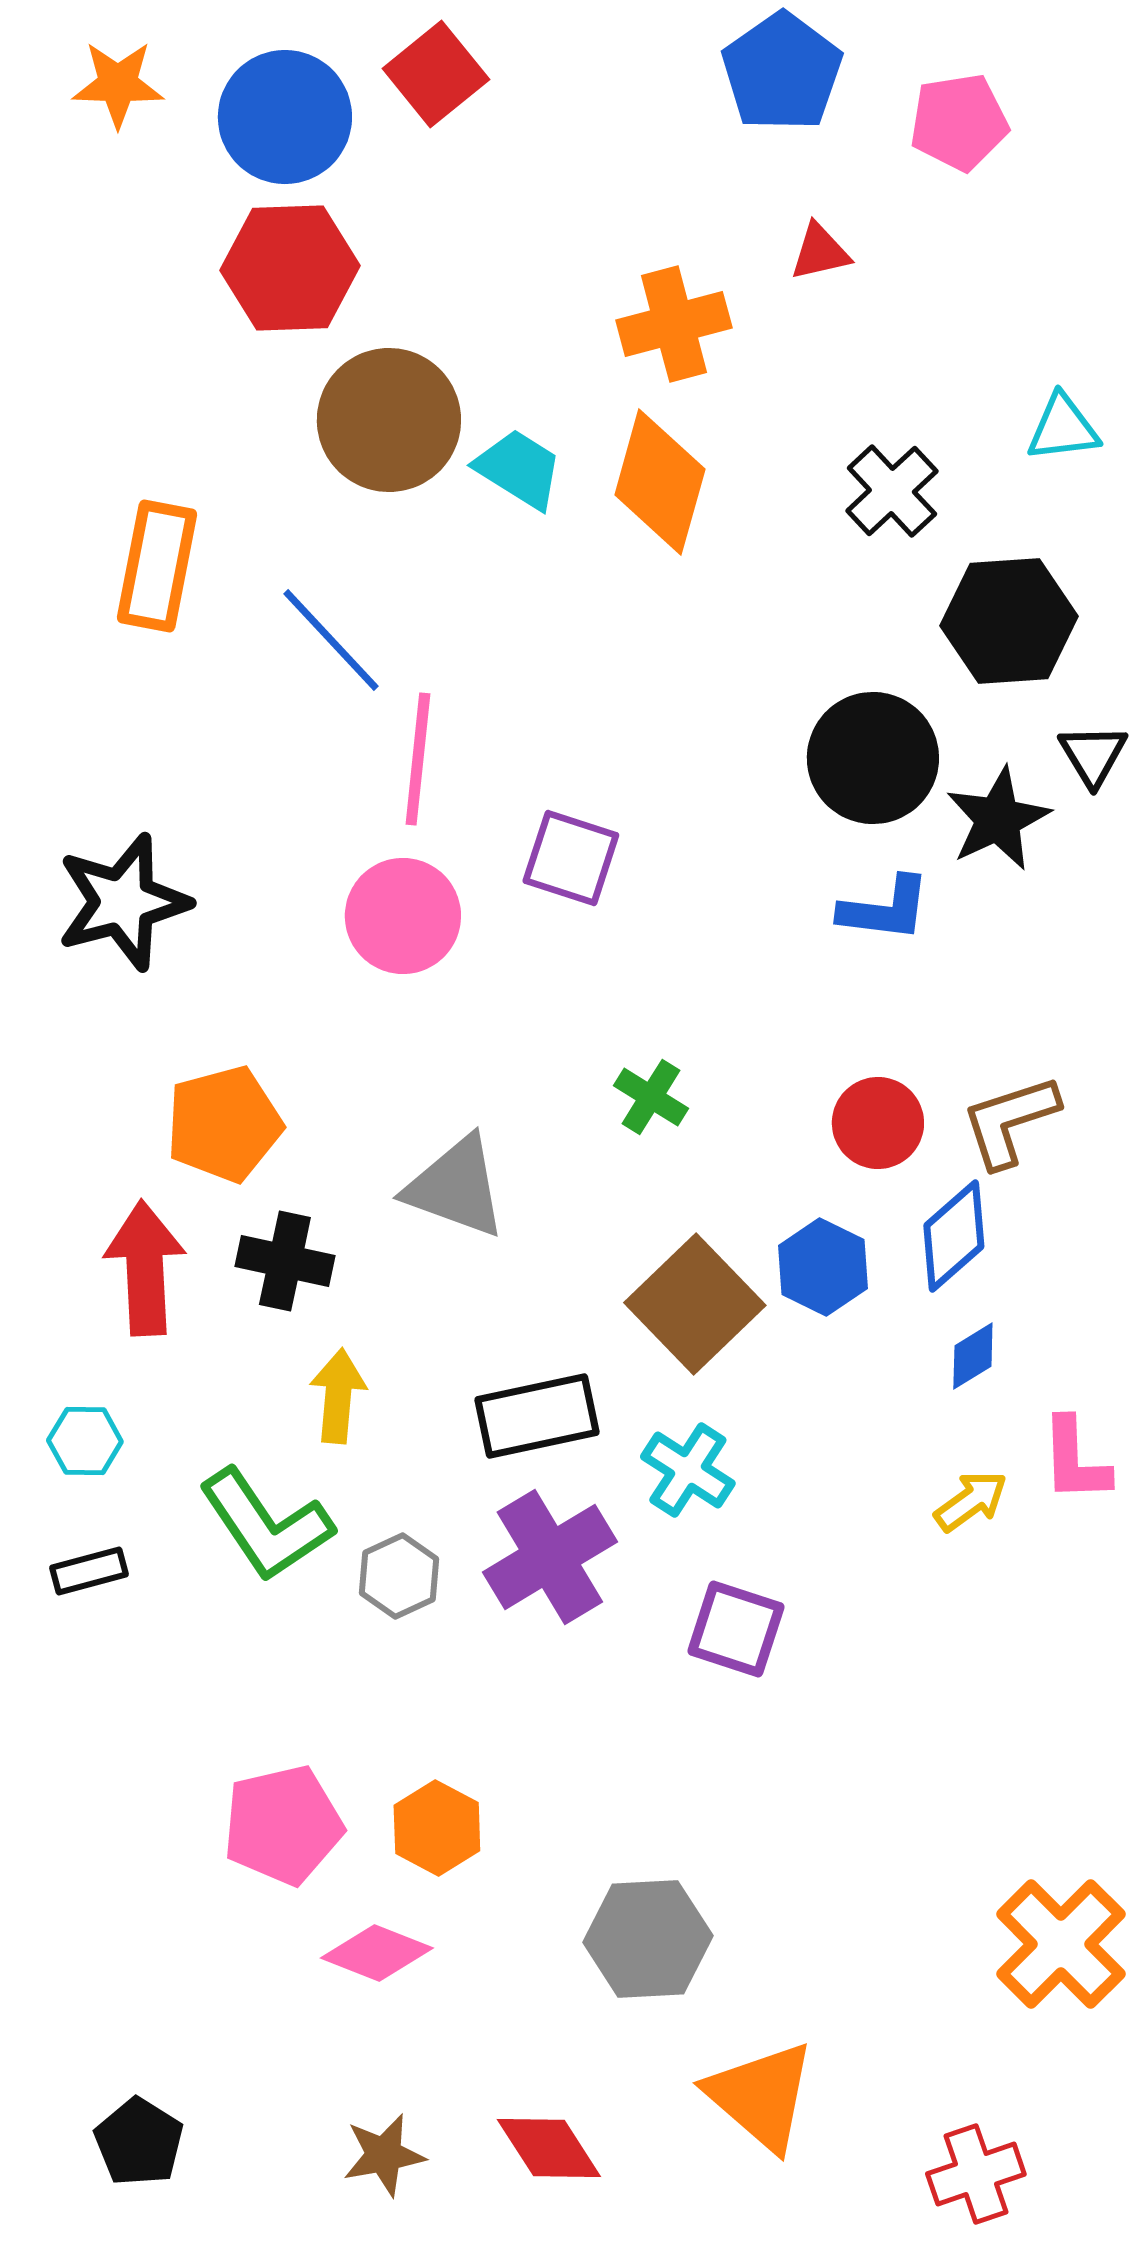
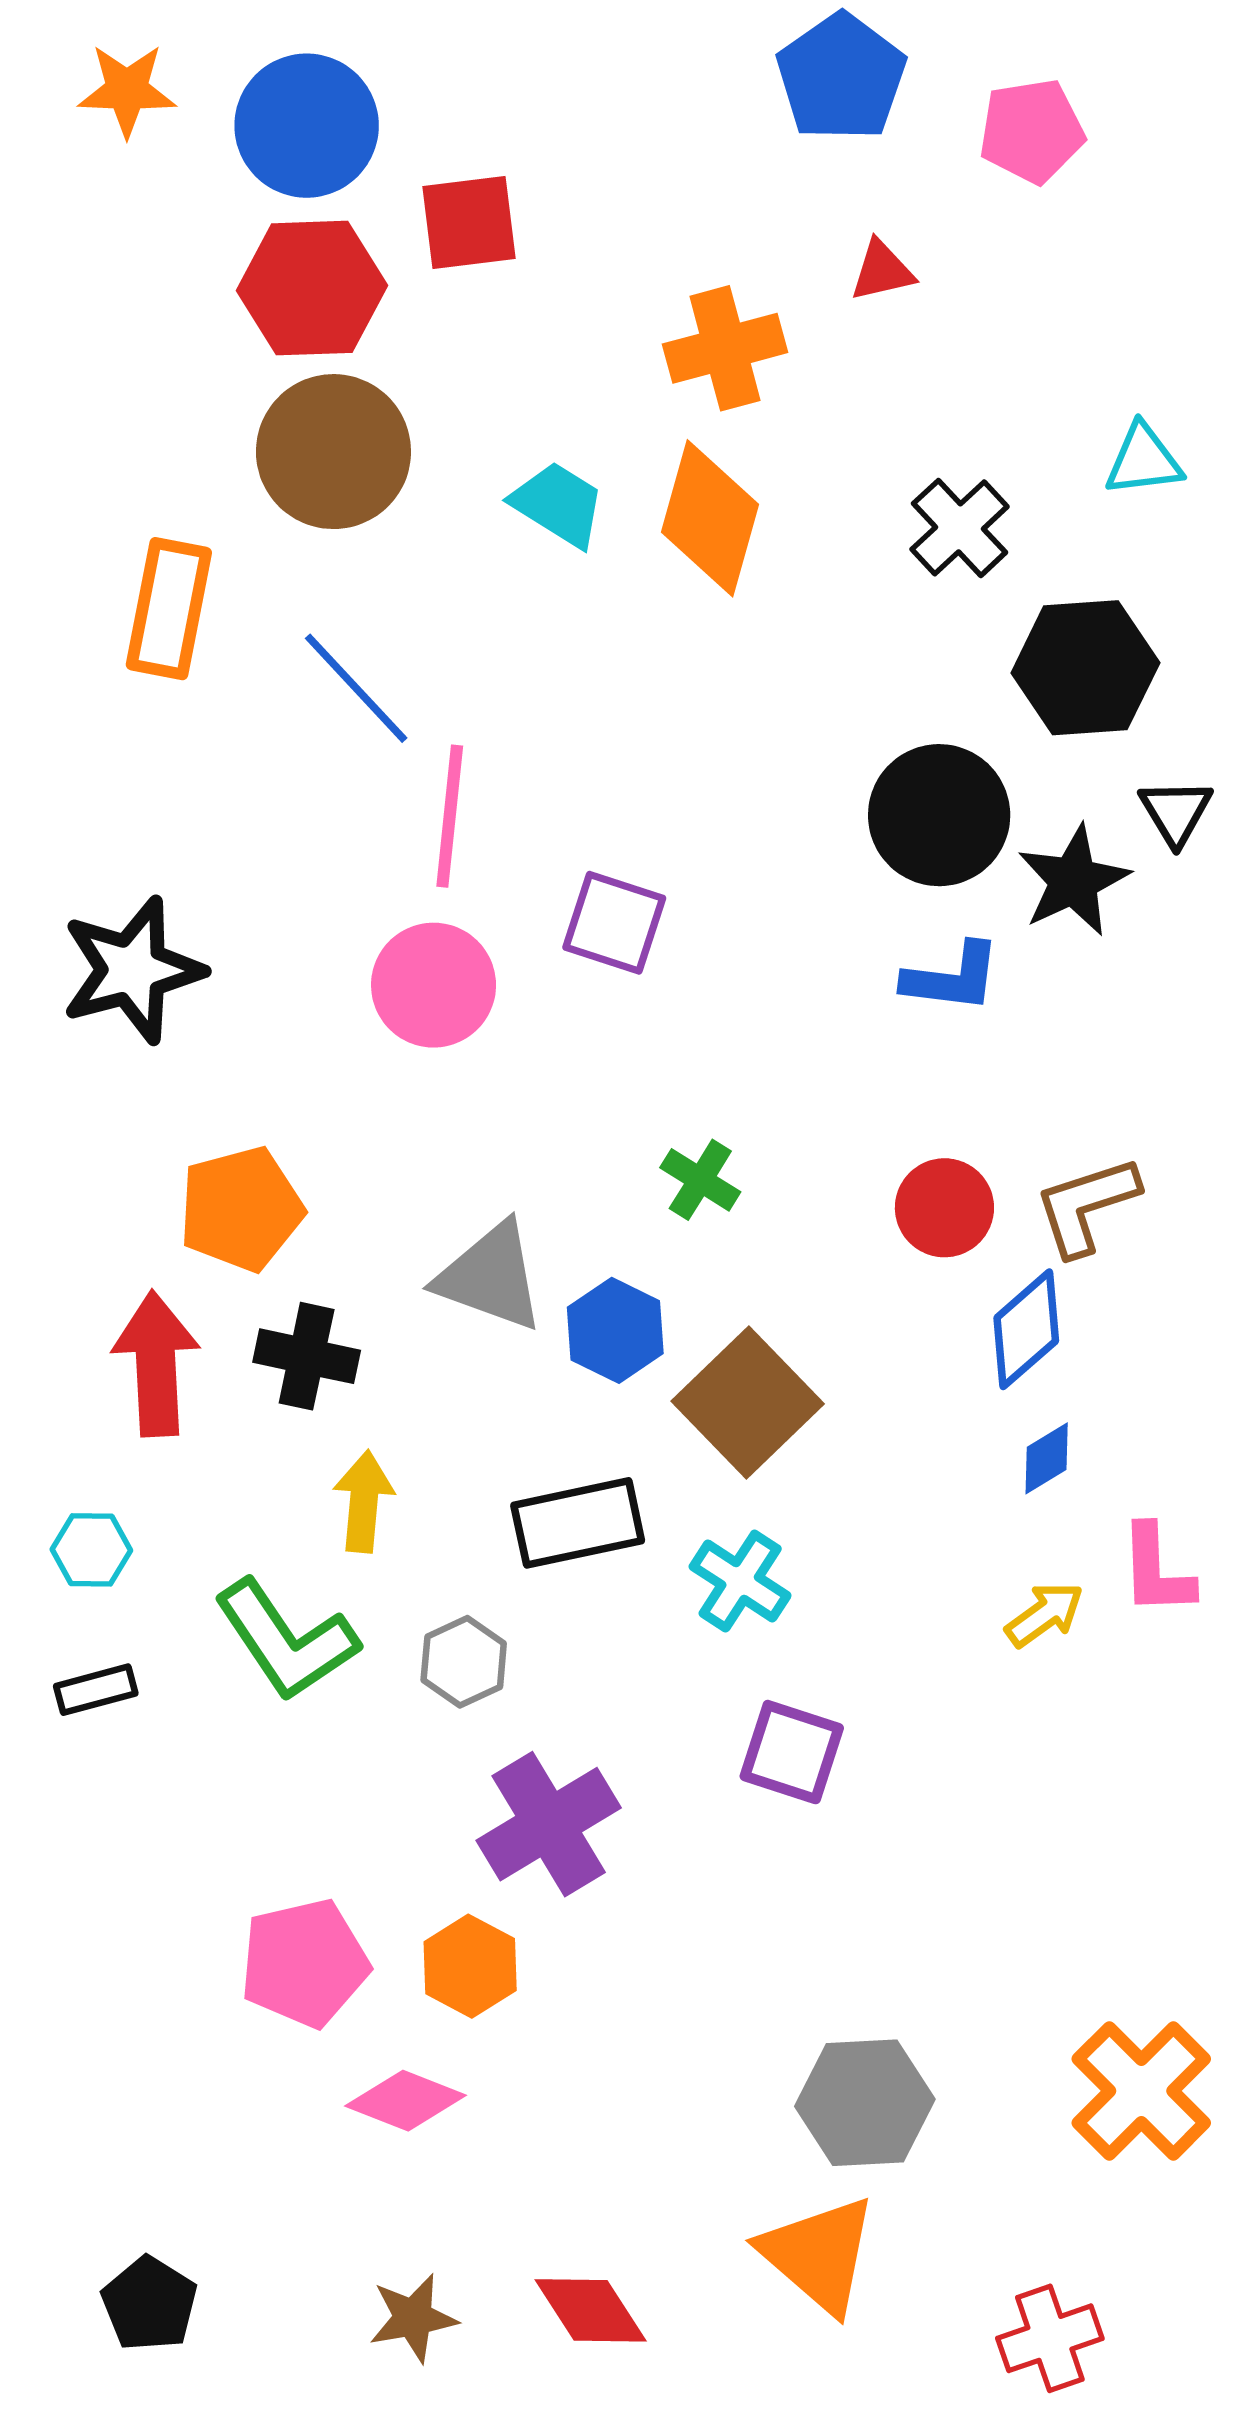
red square: (436, 74) -> (469, 222), moved, turned 32
brown circle: (389, 420) -> (333, 452), moved
blue hexagon: (823, 1267) -> (615, 1330), moved
purple cross: (550, 1557) -> (549, 1824), moved
gray hexagon: (399, 1576) -> (464, 1662), moved
gray hexagon: (648, 1939) -> (865, 2103), moved

